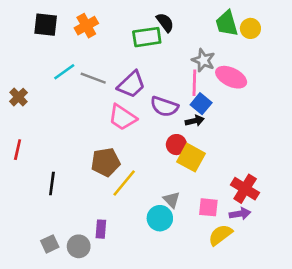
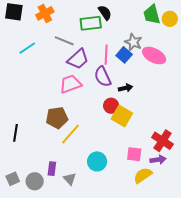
gray line: (93, 78) -> (64, 41), moved
pink line: (194, 83) -> (106, 55), moved
blue square: (201, 104) -> (124, 55), moved
purple semicircle: (164, 107) -> (103, 77), turned 45
pink trapezoid: (122, 117) -> (71, 84), turned 125
gray triangle: (172, 200) -> (70, 179), moved

